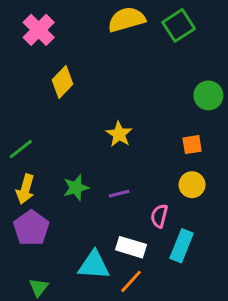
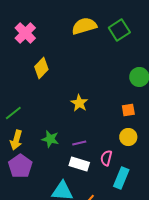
green star: (76, 188) -> (50, 139), turned 30
white rectangle: (131, 247) -> (79, 164), moved

